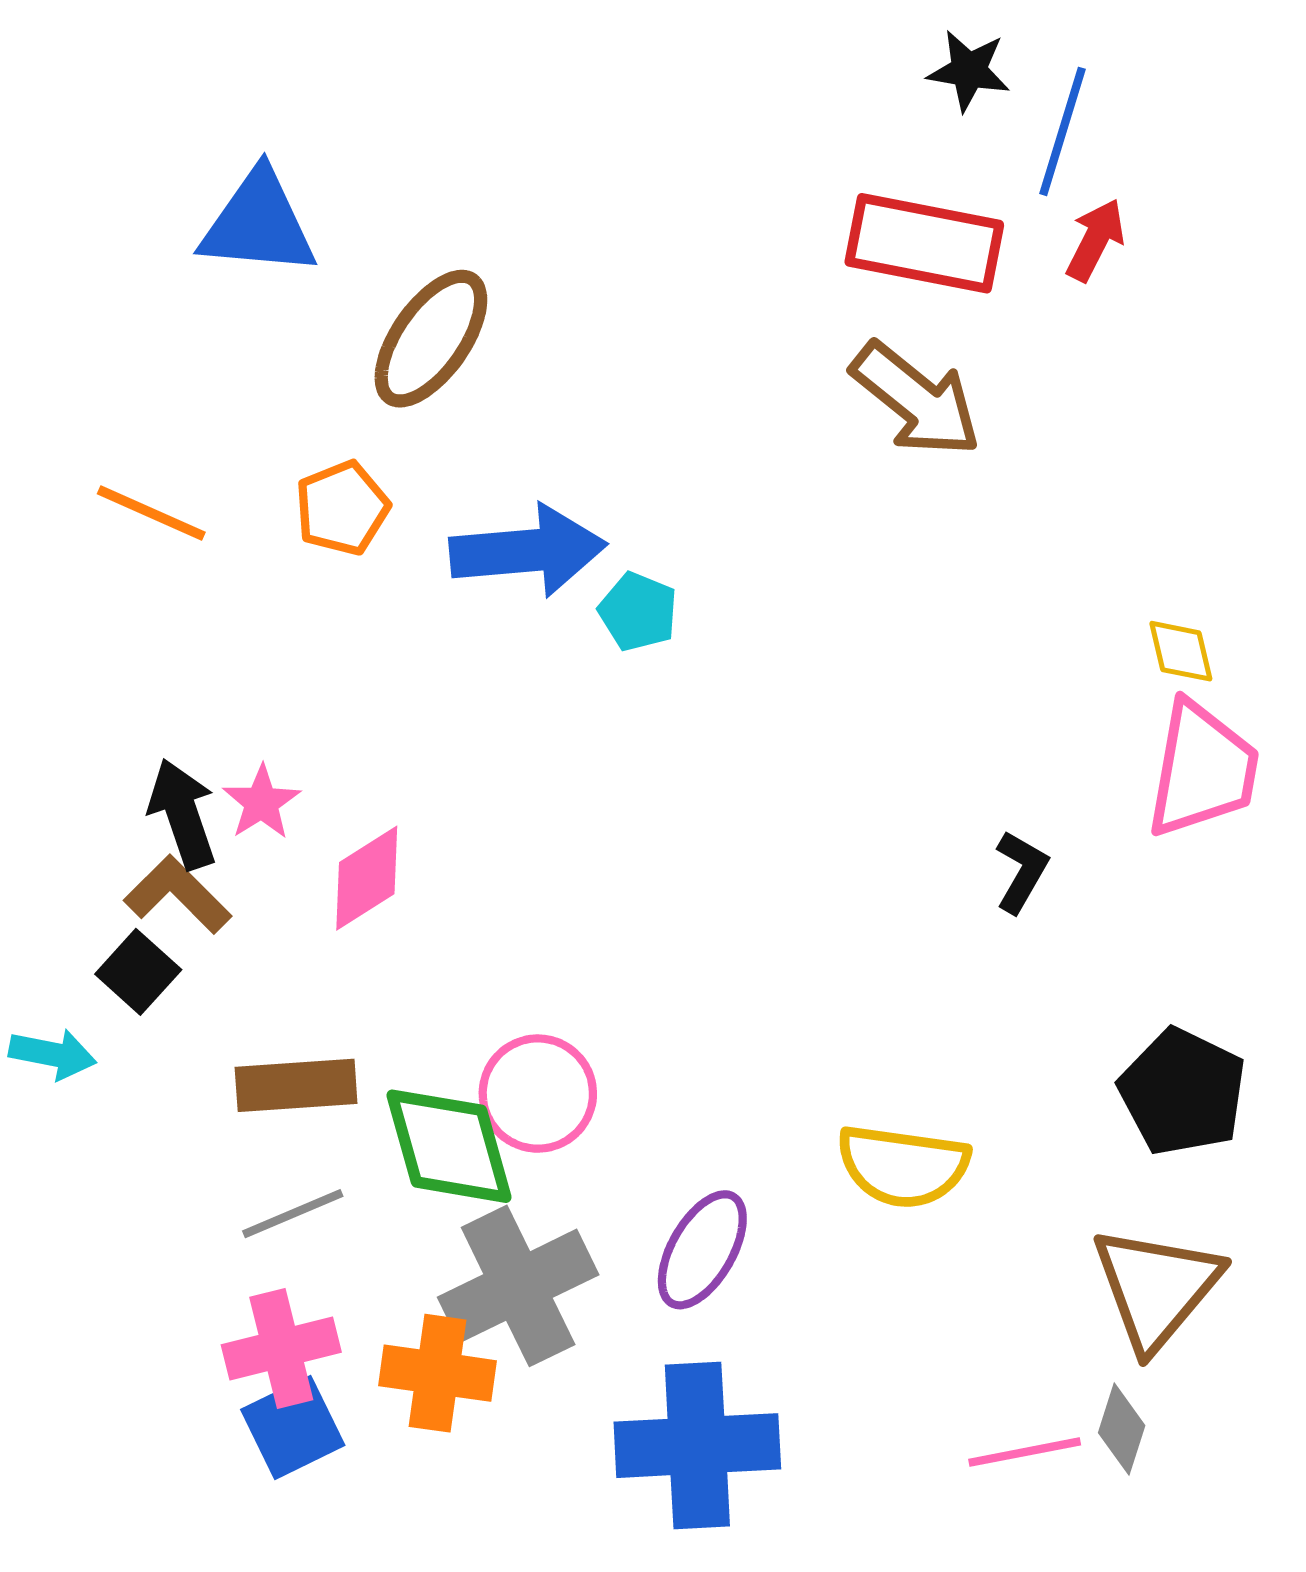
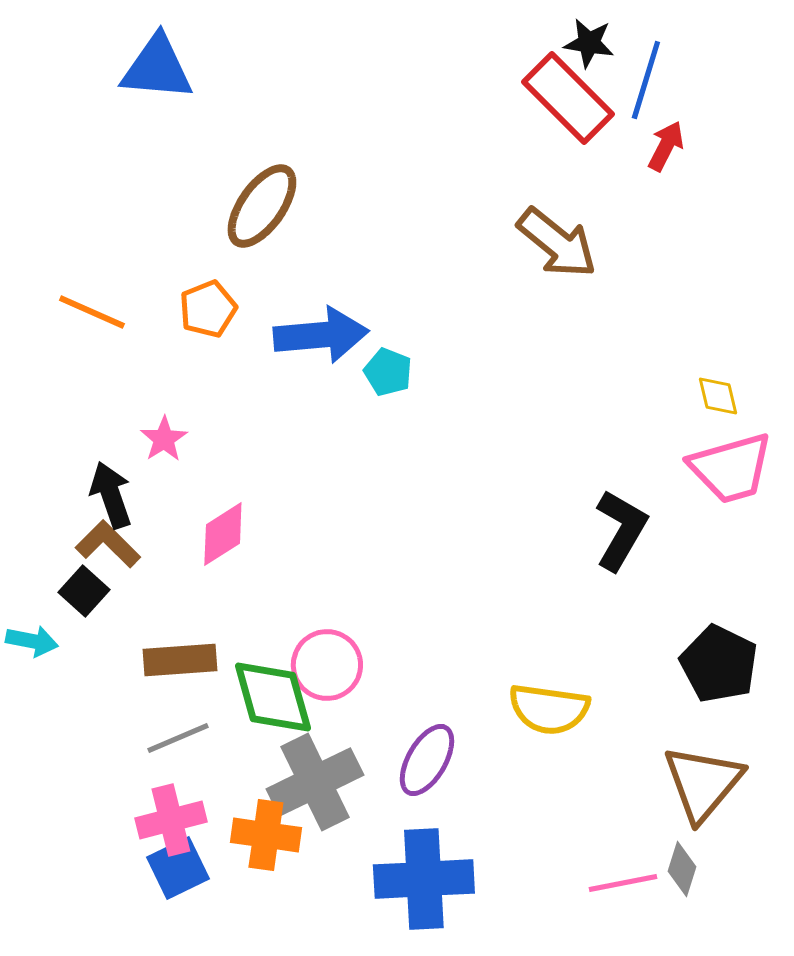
blue triangle: (258, 224) -> (157, 68), moved
red rectangle: (924, 243) -> (568, 98), moved, turned 34
pink trapezoid: (1202, 770) -> (731, 468), turned 64
pink star: (262, 802) -> (164, 439), moved
black L-shape: (1021, 872) -> (621, 530), size x1.6

